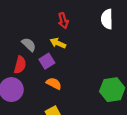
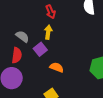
yellow arrow: (58, 43) -> (48, 32), turned 80
orange semicircle: (54, 84) -> (57, 67), moved

